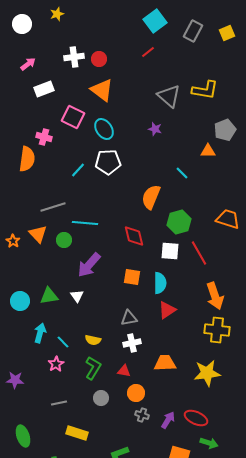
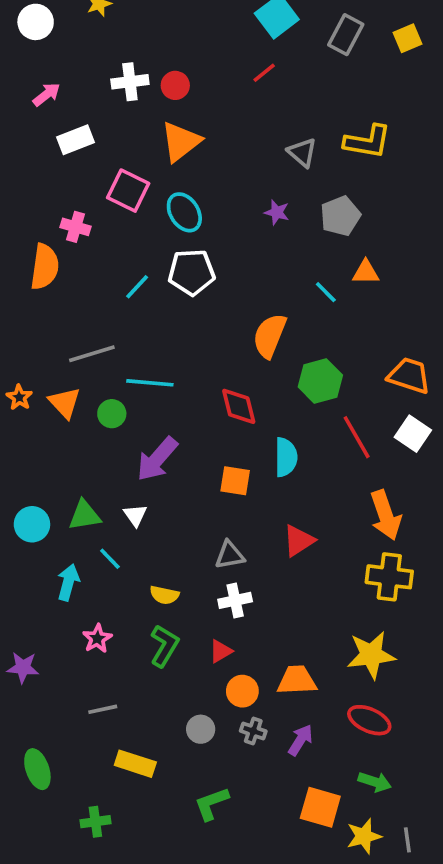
orange triangle: (102, 90) -> (181, 142), turned 45
gray triangle: (169, 96) -> (302, 152), size x0.7
gray pentagon: (225, 130) -> (340, 216), moved
orange triangle: (208, 151) -> (366, 272), moved
orange star: (13, 241) -> (19, 397), moved
white square: (170, 251) -> (413, 434), moved, turned 30
cyan semicircle: (160, 283) -> (286, 457), moved
cyan line: (63, 342) -> (110, 559), moved
orange trapezoid: (165, 363) -> (297, 680), moved
red triangle: (124, 371) -> (221, 651), turned -40
gray circle: (101, 398) -> (201, 729), moved
red ellipse: (196, 418) -> (369, 720), moved

